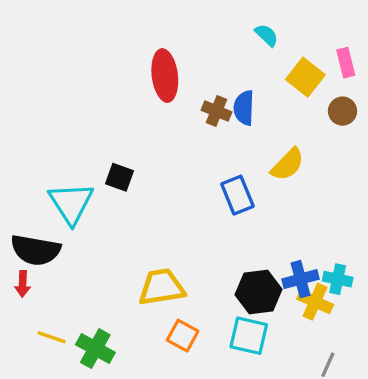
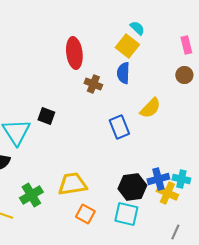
yellow square: (305, 77) -> (127, 46), moved
brown cross: (216, 111) -> (93, 84), moved
green cross: (95, 349) -> (31, 195), moved, turned 30

